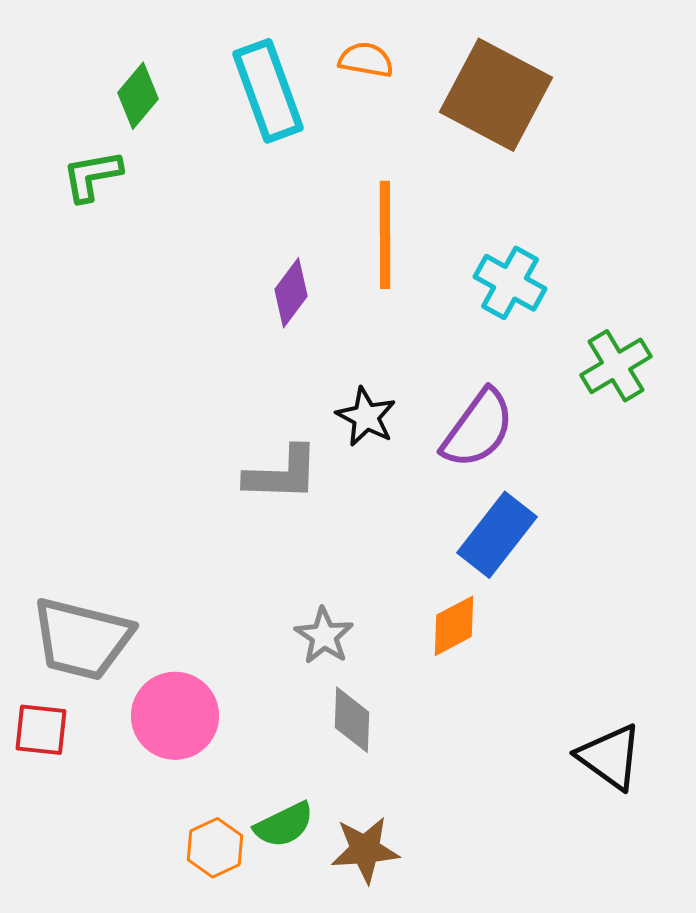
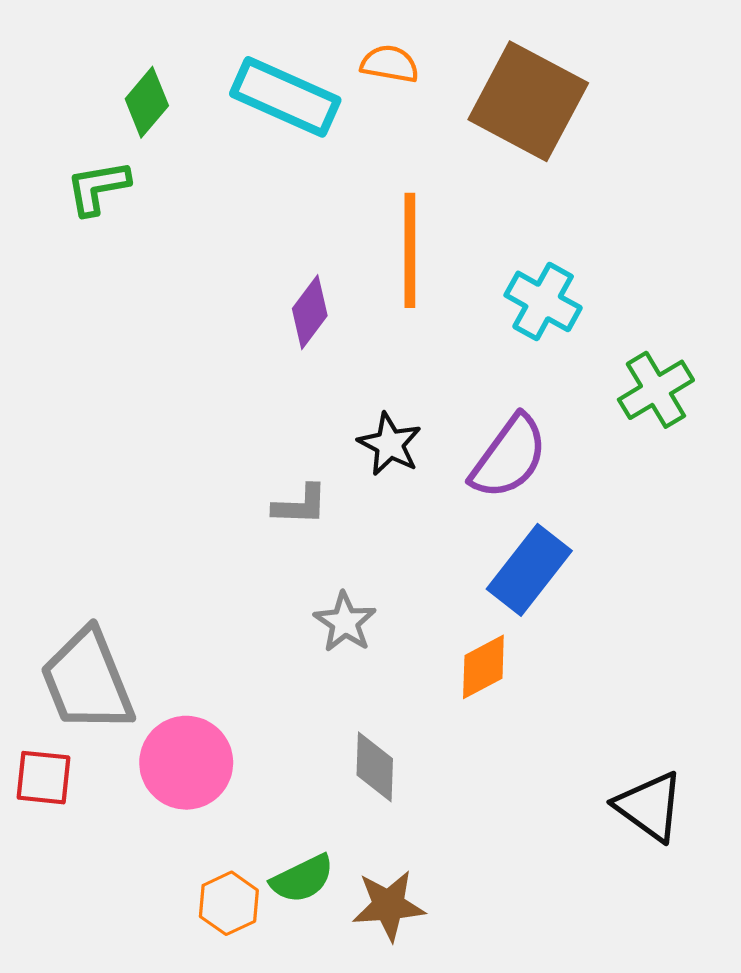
cyan rectangle: (268, 91) -> (285, 97), turned -46
gray L-shape: (282, 474) -> (300, 505), size x0.7
gray star: (324, 636) -> (345, 622), moved
gray trapezoid: (82, 639) -> (87, 681), turned 54

